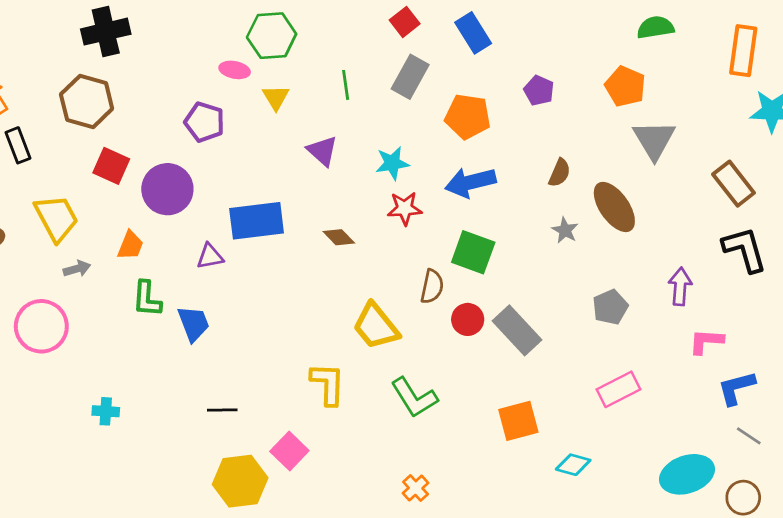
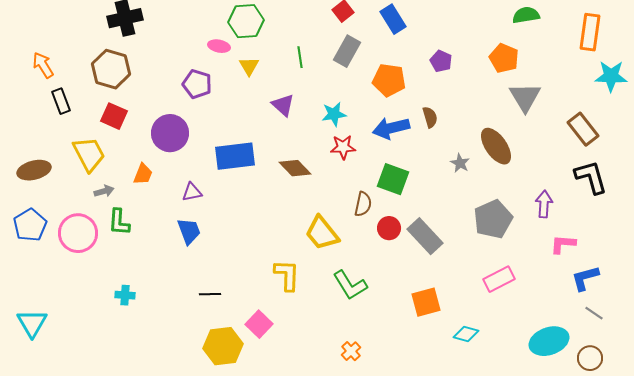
red square: (111, 166) -> (114, 116), moved
brown semicircle: (560, 173) -> (430, 117), moved, turned -40
brown diamond: (339, 237) -> (295, 168), size x1.4
purple triangle: (210, 256) -> (192, 192), moved
green L-shape: (147, 299) -> (119, 222), moved
gray pentagon: (610, 307) -> (493, 219), size x1.5

